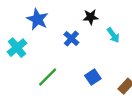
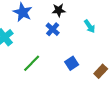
black star: (91, 17) -> (59, 10), moved

